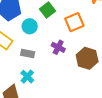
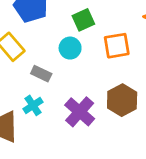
cyan circle: (30, 26) -> (70, 48), moved
purple cross: (58, 47) -> (80, 112), moved, size x1.5

